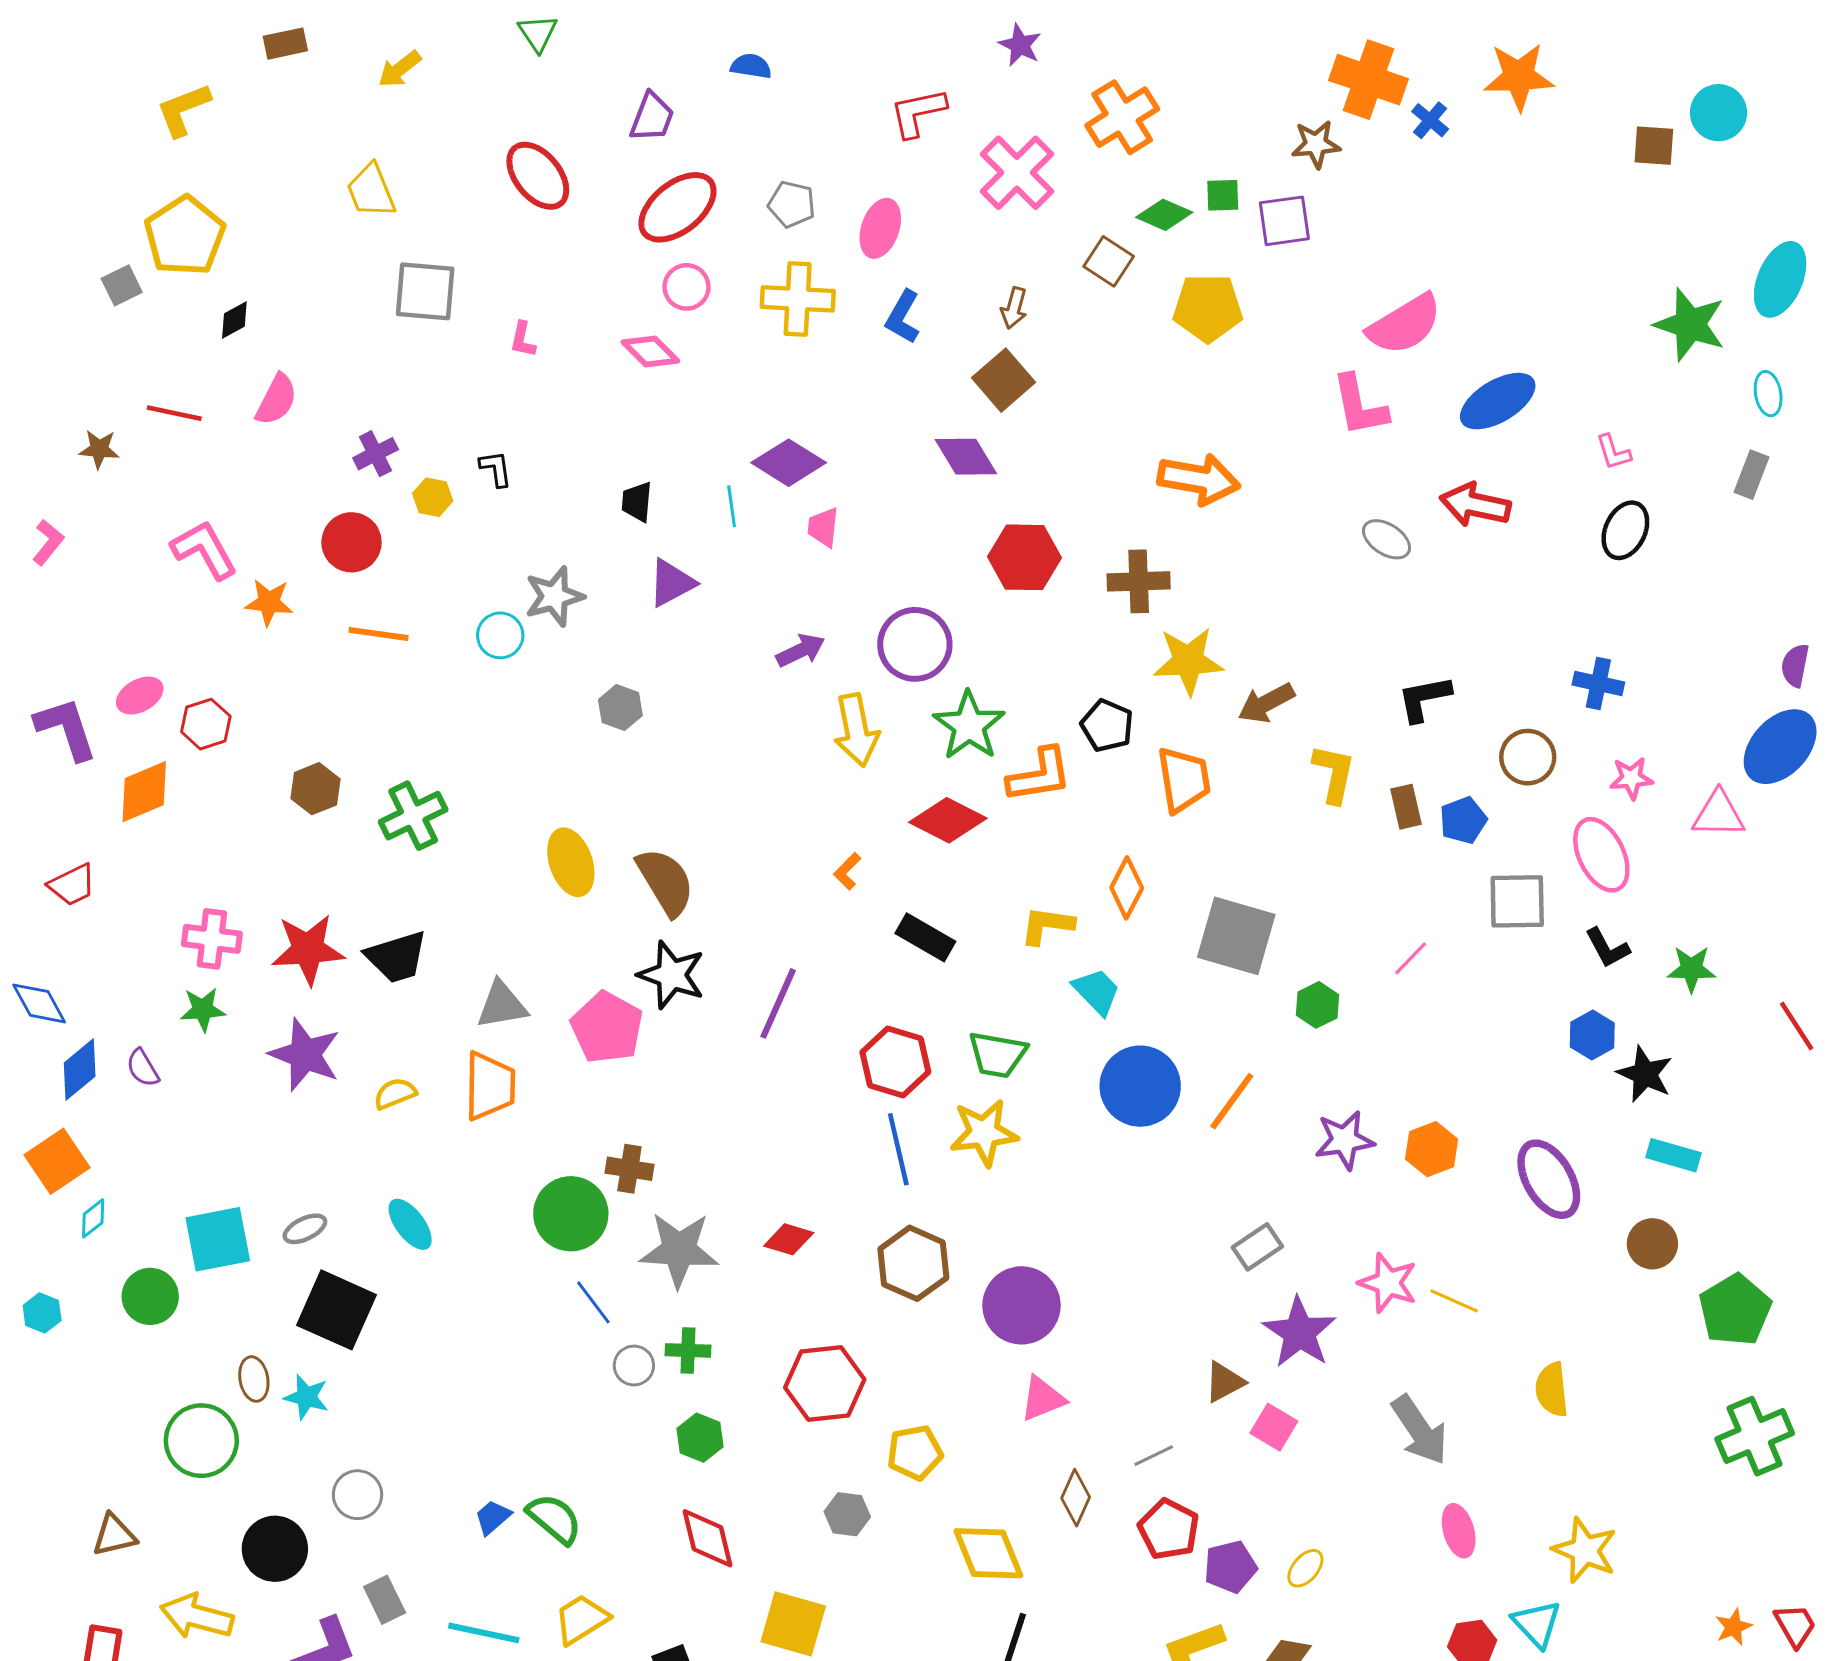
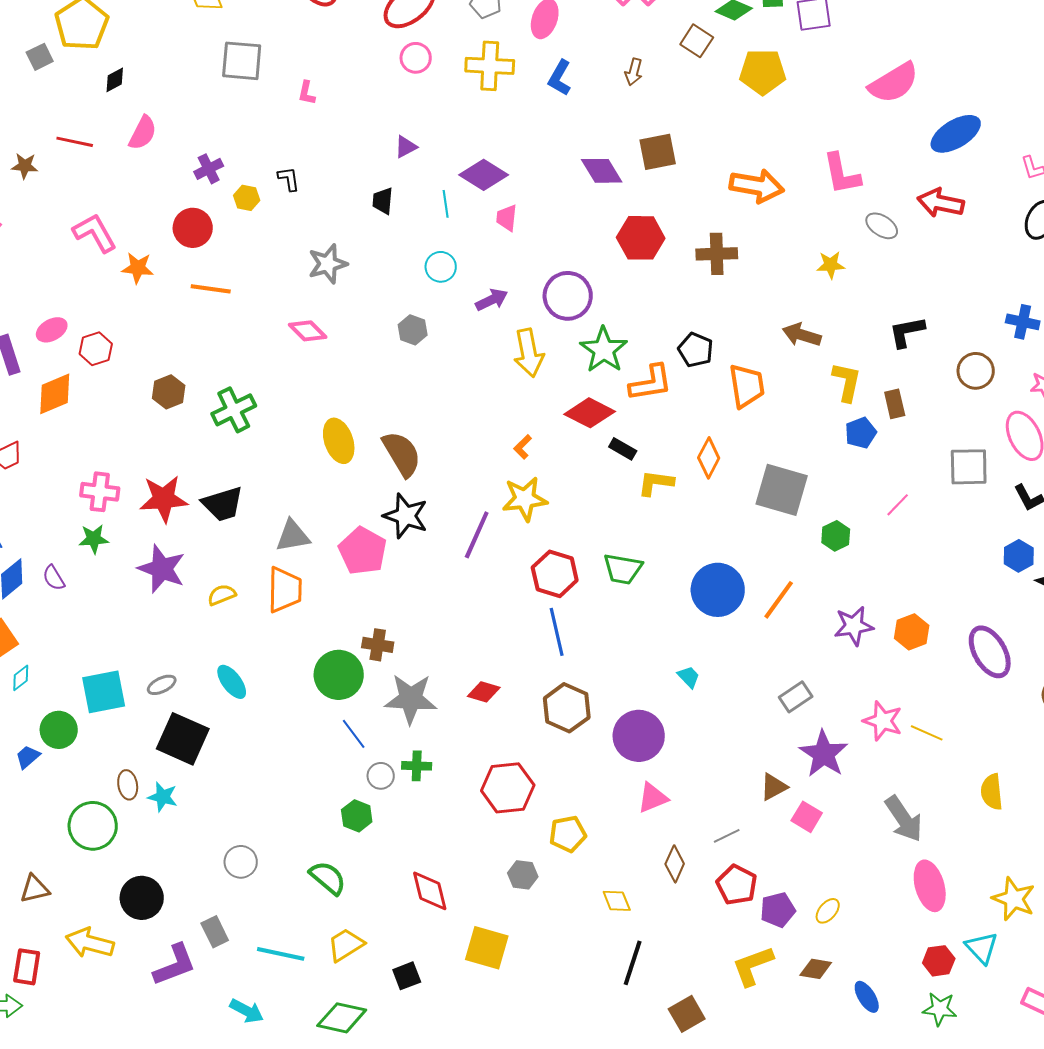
pink diamond: (650, 352) -> (308, 331), moved
brown square: (1003, 380) -> (658, 152), moved, turned 30
pink L-shape: (1359, 406) -> (842, 174), moved
purple triangle: (671, 583) -> (406, 147), moved, size x0.7
cyan circle: (500, 635) -> (441, 267), moved
yellow star: (1188, 661) -> (831, 265), moved, size x0.6
brown arrow: (1266, 703) -> (802, 335), turned 45
gray hexagon: (620, 708) -> (413, 330), moved
blue pentagon: (1463, 820) -> (861, 433), moved
black rectangle: (925, 937) -> (623, 449), moved, size x0.7
cyan trapezoid: (1097, 991) -> (689, 677), moved, size x0.7
yellow star: (984, 1133) -> (525, 499), moved
green hexagon: (700, 1438) -> (357, 816), moved
gray circle: (358, 1495) -> (241, 862), moved
blue trapezoid: (493, 1517) -> (28, 757), moved
pink ellipse: (1459, 1531) -> (930, 886), size x1.4
yellow diamond: (988, 1553) -> (617, 901), size x0.6

